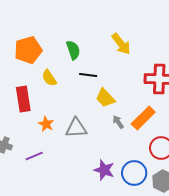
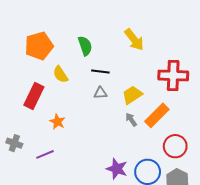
yellow trapezoid: (105, 98) -> (132, 95), moved, turned 100
red rectangle: (23, 99) -> (34, 96), turned 35
gray triangle: (76, 128) -> (100, 93), moved, size x0.6

